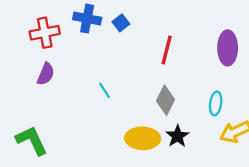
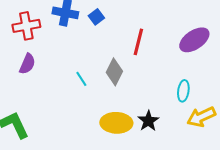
purple ellipse: (228, 48) -> (194, 40), turned 56
gray diamond: (166, 100) -> (114, 72), moved

